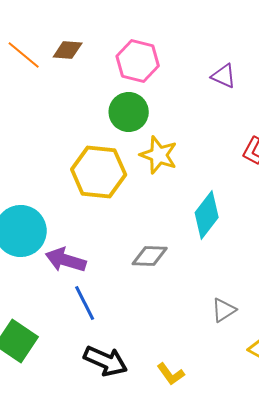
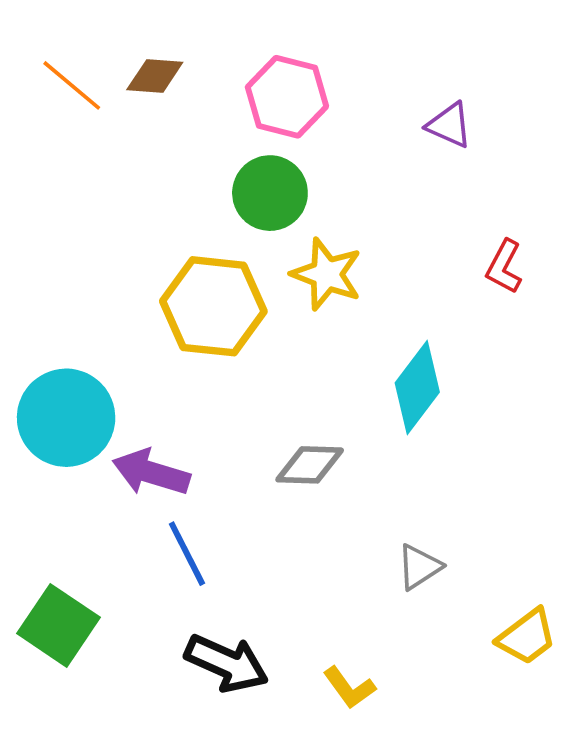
gray triangle: (224, 310) -> (419, 567), moved

